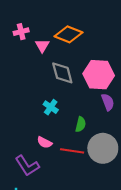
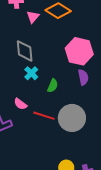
gray diamond: (62, 73) -> (25, 51), moved
green semicircle: (81, 124) -> (53, 86), moved

